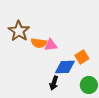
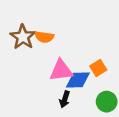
orange semicircle: (39, 43) -> (44, 37), moved
pink triangle: (51, 45) -> (61, 70), moved, size x1.5

